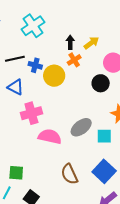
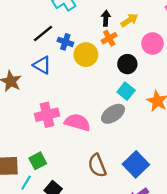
black line: (15, 59) -> (43, 33), turned -30
black circle: (101, 83) -> (127, 64), moved
pink cross: (31, 113) -> (47, 115), moved
cyan square: (104, 136) -> (126, 91), moved, turned 35
green square: (16, 173) -> (38, 161), turned -35

